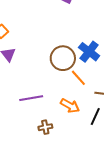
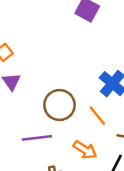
brown circle: (63, 58) -> (60, 105), moved

